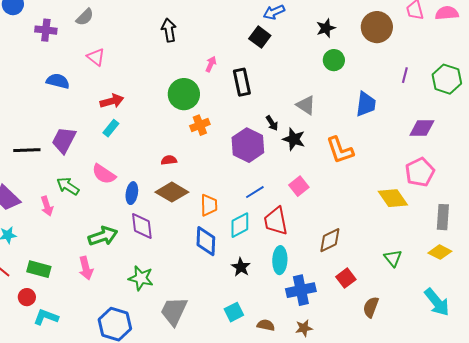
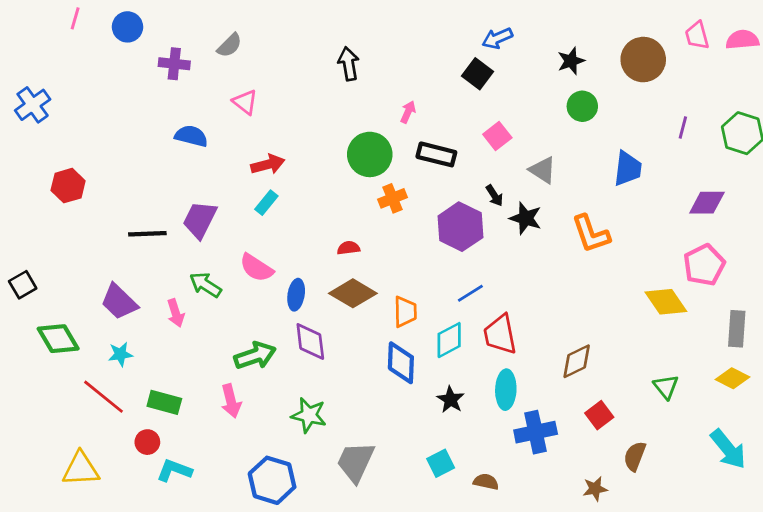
black rectangle: (242, 82) -> (436, 154), moved, turned -64
pink square: (299, 186) -> (497, 136), moved
brown star: (304, 328) -> (595, 489), moved

